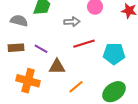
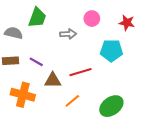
red line: (84, 44) -> (81, 72), moved
cyan pentagon: (114, 54) -> (111, 50), moved

